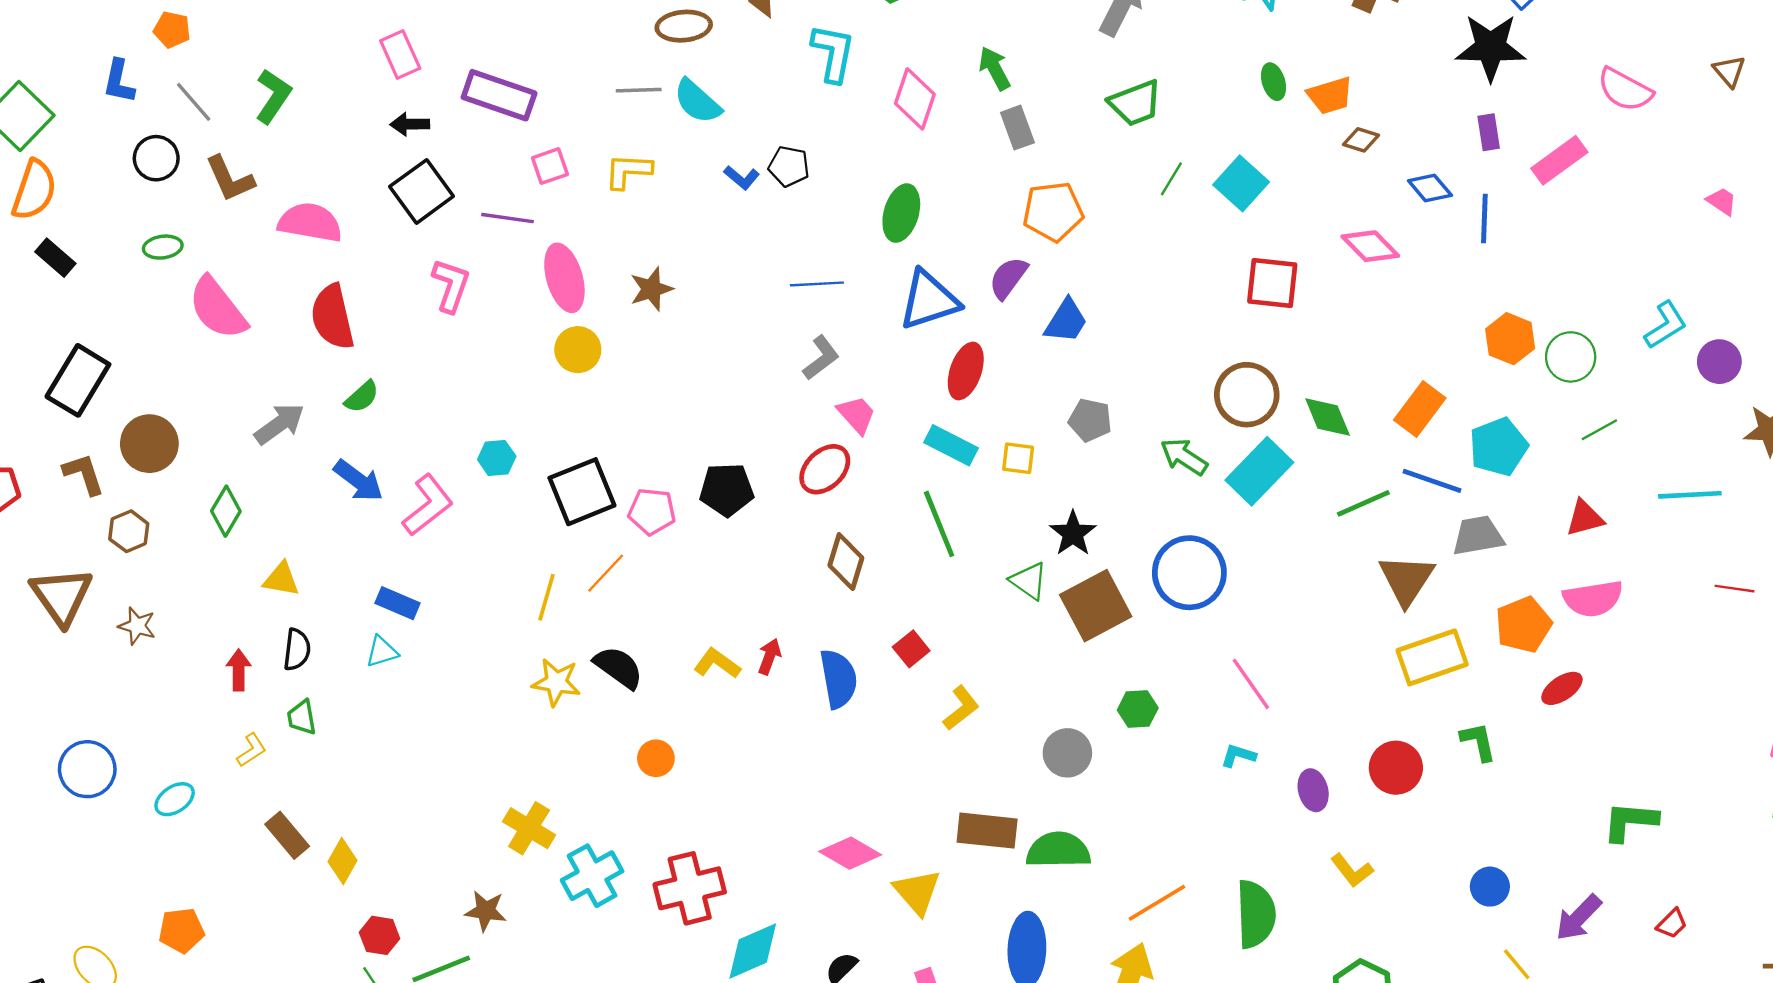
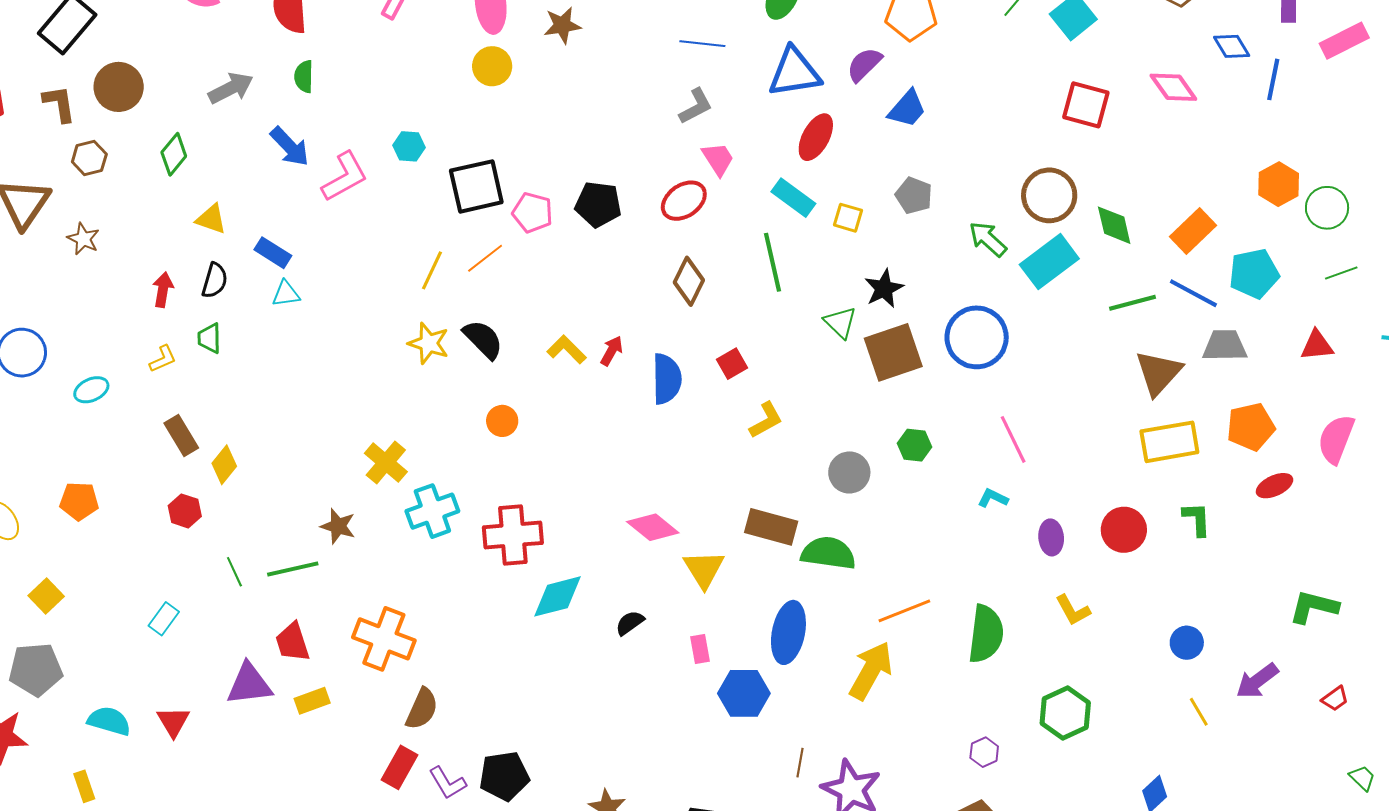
green semicircle: (362, 397) -> (304, 76), turned 124
pink semicircle: (1593, 599) -> (1336, 439), moved, turned 111
blue rectangle: (398, 603) -> (273, 253), moved
red hexagon: (380, 935) -> (185, 511), moved

